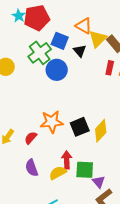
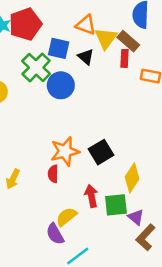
red rectangle: (110, 68) -> (125, 58), moved
yellow diamond: (101, 131) -> (132, 178), moved
red semicircle: (31, 138) -> (53, 174), moved, turned -32
purple semicircle: (32, 168) -> (55, 234), moved
yellow semicircle: (58, 173) -> (66, 217), moved

